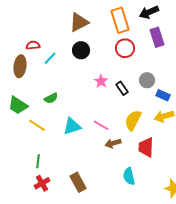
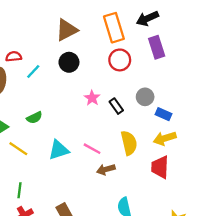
yellow semicircle: (133, 120) -> (129, 143), turned 140
red trapezoid: (146, 147) -> (160, 167), moved

